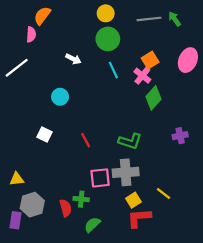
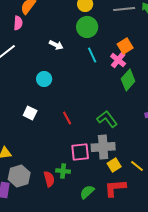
green L-shape: (130, 141) -> (107, 119), turned -145
yellow square: (133, 200) -> (114, 165), moved
green semicircle: (92, 225) -> (87, 192), moved

